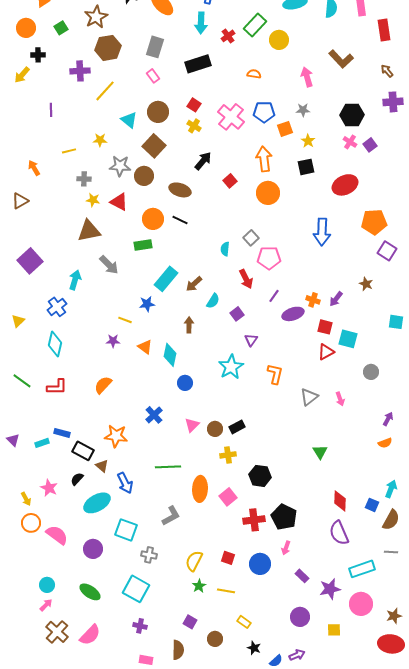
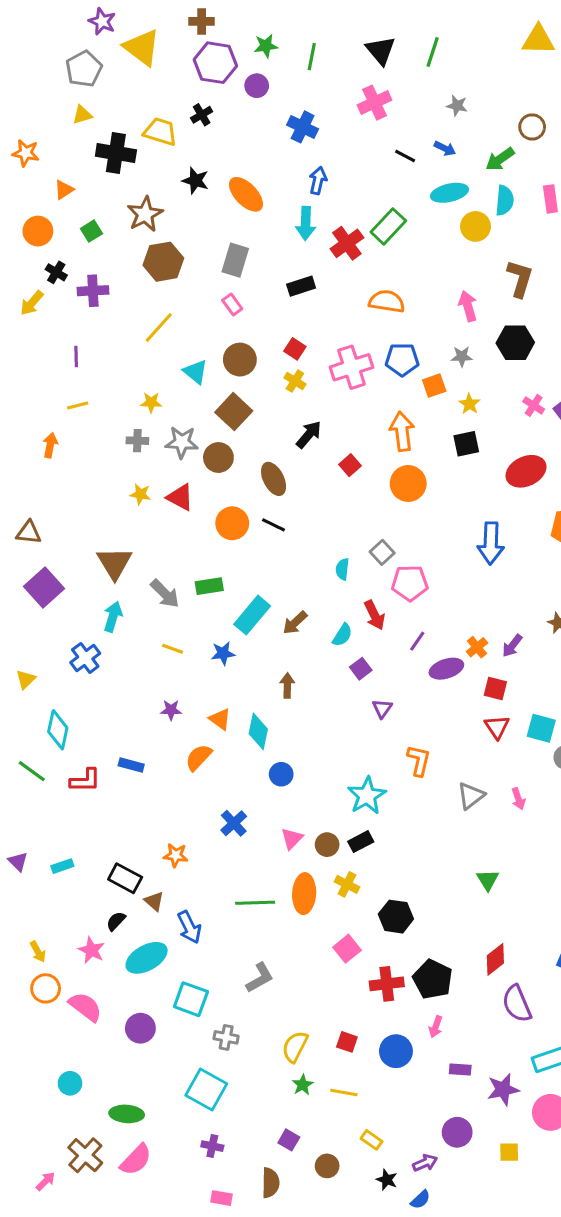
red cross: (228, 36) -> (347, 243), size x1.5
yellow circle: (279, 40) -> (475, 226), moved
black cross: (38, 55) -> (56, 272), turned 32
brown L-shape: (341, 59) -> (520, 278), turned -120
black rectangle: (198, 64) -> (301, 286), size x0.7
purple cross: (80, 71) -> (93, 291), moved
orange semicircle: (254, 74) -> (387, 301), size x1.6
black hexagon: (352, 115) -> (515, 343), moved
pink cross: (231, 117) -> (352, 367), turned 32
yellow line: (69, 151) -> (78, 405), moved
orange arrow: (34, 168) -> (50, 445), turned 42
gray cross: (84, 179) -> (137, 441), moved
brown ellipse: (180, 190) -> (274, 479), turned 45
brown triangle: (20, 201) -> (29, 532), moved, turned 36
brown triangle: (89, 231) -> (114, 563), moved, turned -50
green rectangle: (143, 245) -> (209, 586), moved
orange cross: (313, 300) -> (477, 647), turned 32
cyan semicircle: (213, 301) -> (342, 635), moved
yellow line: (125, 320) -> (173, 649), moved
cyan square: (348, 339) -> (541, 728), moved
cyan diamond: (55, 344) -> (58, 730), moved
red triangle: (326, 352) -> (497, 727), turned -36
cyan star: (231, 367) -> (367, 796), moved
orange semicircle: (103, 385) -> (199, 757), moved
blue rectangle: (62, 433) -> (131, 765), moved
orange star: (116, 436) -> (176, 855), size x0.7
yellow cross: (228, 455) -> (347, 884), turned 35
pink star: (49, 488) -> (91, 950), moved
orange ellipse: (200, 489) -> (304, 894), moved
red diamond: (340, 501) -> (495, 959), moved, turned 50
purple rectangle: (302, 576) -> (460, 1070), turned -40
green ellipse: (90, 592) -> (127, 1114), moved, turned -30
pink arrow: (46, 605) -> (46, 1181), moved
purple arrow: (297, 655) -> (425, 1163), moved

